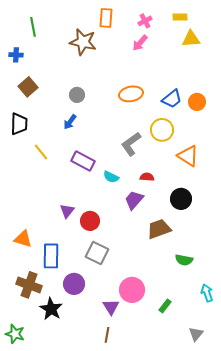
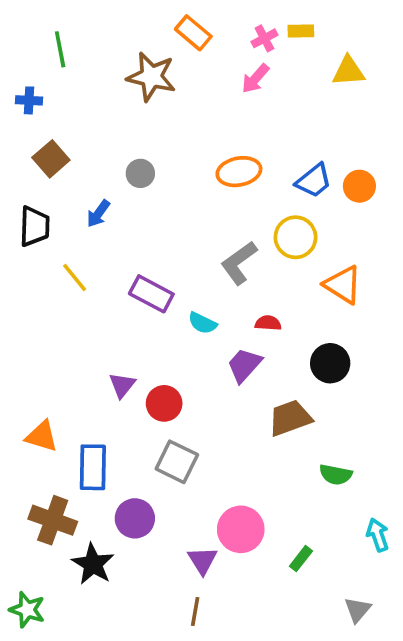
yellow rectangle: (180, 17) -> (301, 31), moved
orange rectangle: (106, 18) -> (193, 33), turned -54
blue arrow: (70, 122) -> (98, 214), moved

